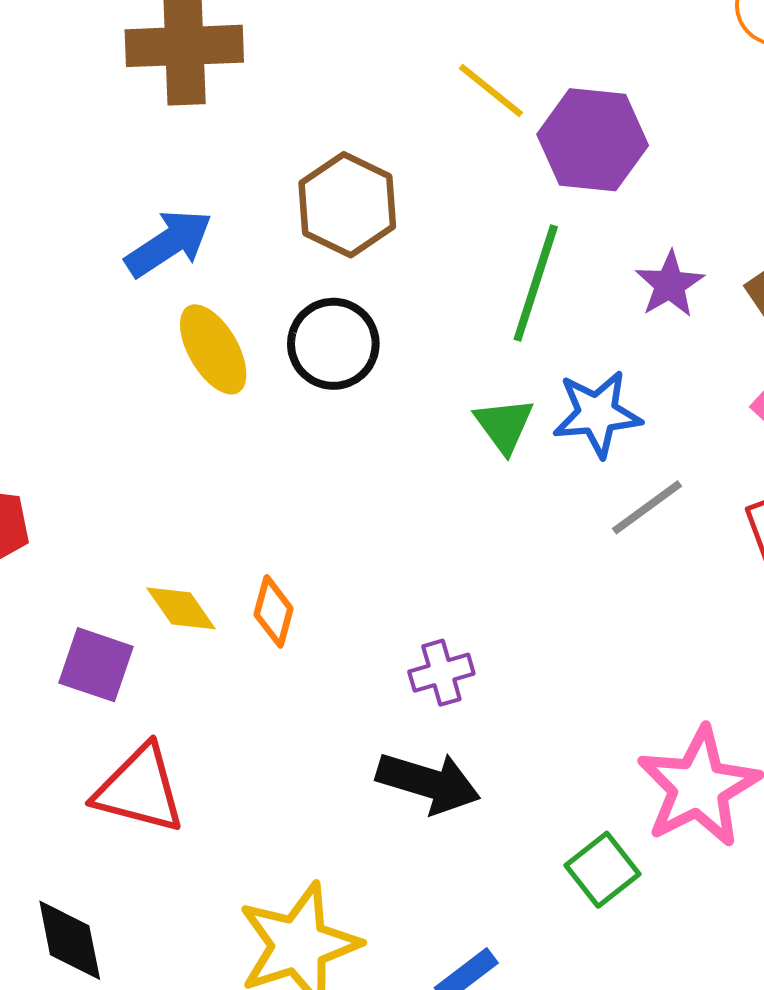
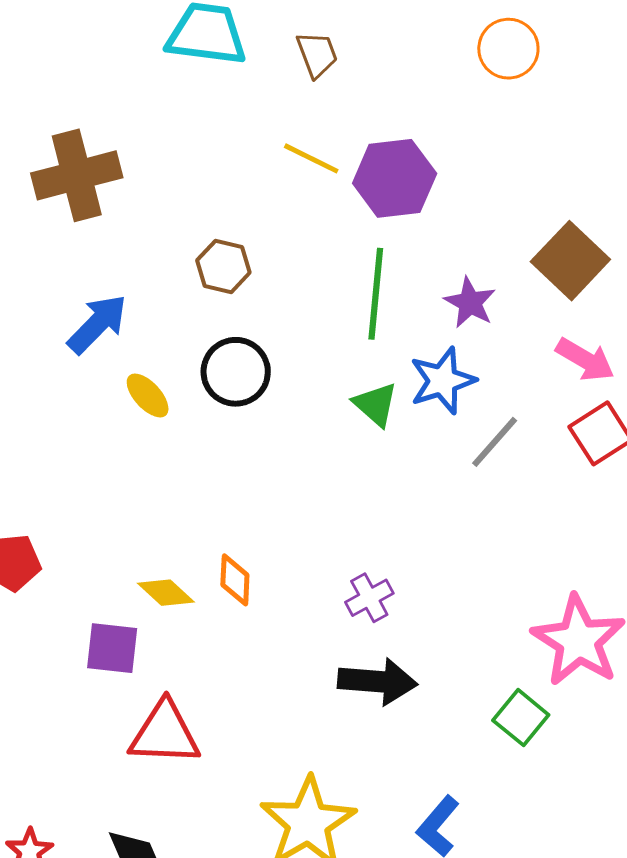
brown hexagon: (347, 205) -> (223, 266), size x0.7
purple star: (670, 284) -> (470, 303), moved
yellow ellipse: (213, 349) -> (148, 395), size x0.7

